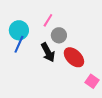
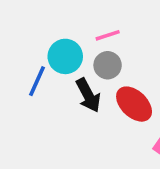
pink line: (48, 20) -> (108, 35), moved, turned 40
cyan circle: (19, 30) -> (65, 56), moved

